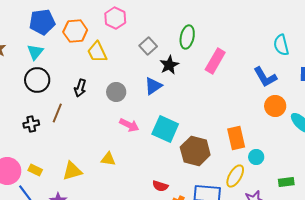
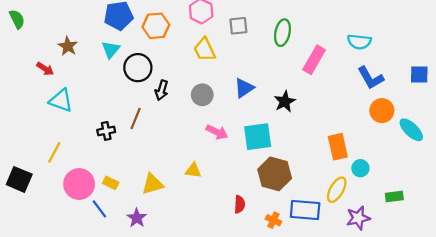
cyan semicircle: (281, 45) -> (359, 42), moved, turned -70
gray square: (148, 46) -> (238, 26), moved, turned 36
yellow trapezoid: (97, 52) -> (204, 50), moved
black star: (169, 65) -> (285, 102), moved
black circle: (37, 80) -> (138, 68), moved
cyan square: (165, 129) -> (258, 137), turned -32
brown hexagon: (195, 151) -> (275, 174), moved
red semicircle: (160, 186) -> (240, 204), moved, turned -105

